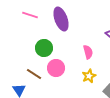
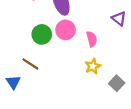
pink circle: (56, 68) -> (66, 30), moved

